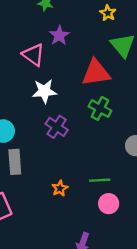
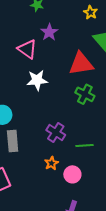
purple cross: (57, 127) -> (56, 132), moved
green line: (100, 180) -> (85, 146), moved
pink circle: (109, 204) -> (72, 174), moved

